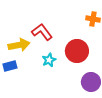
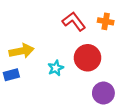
red L-shape: (42, 32) -> (74, 21), moved

